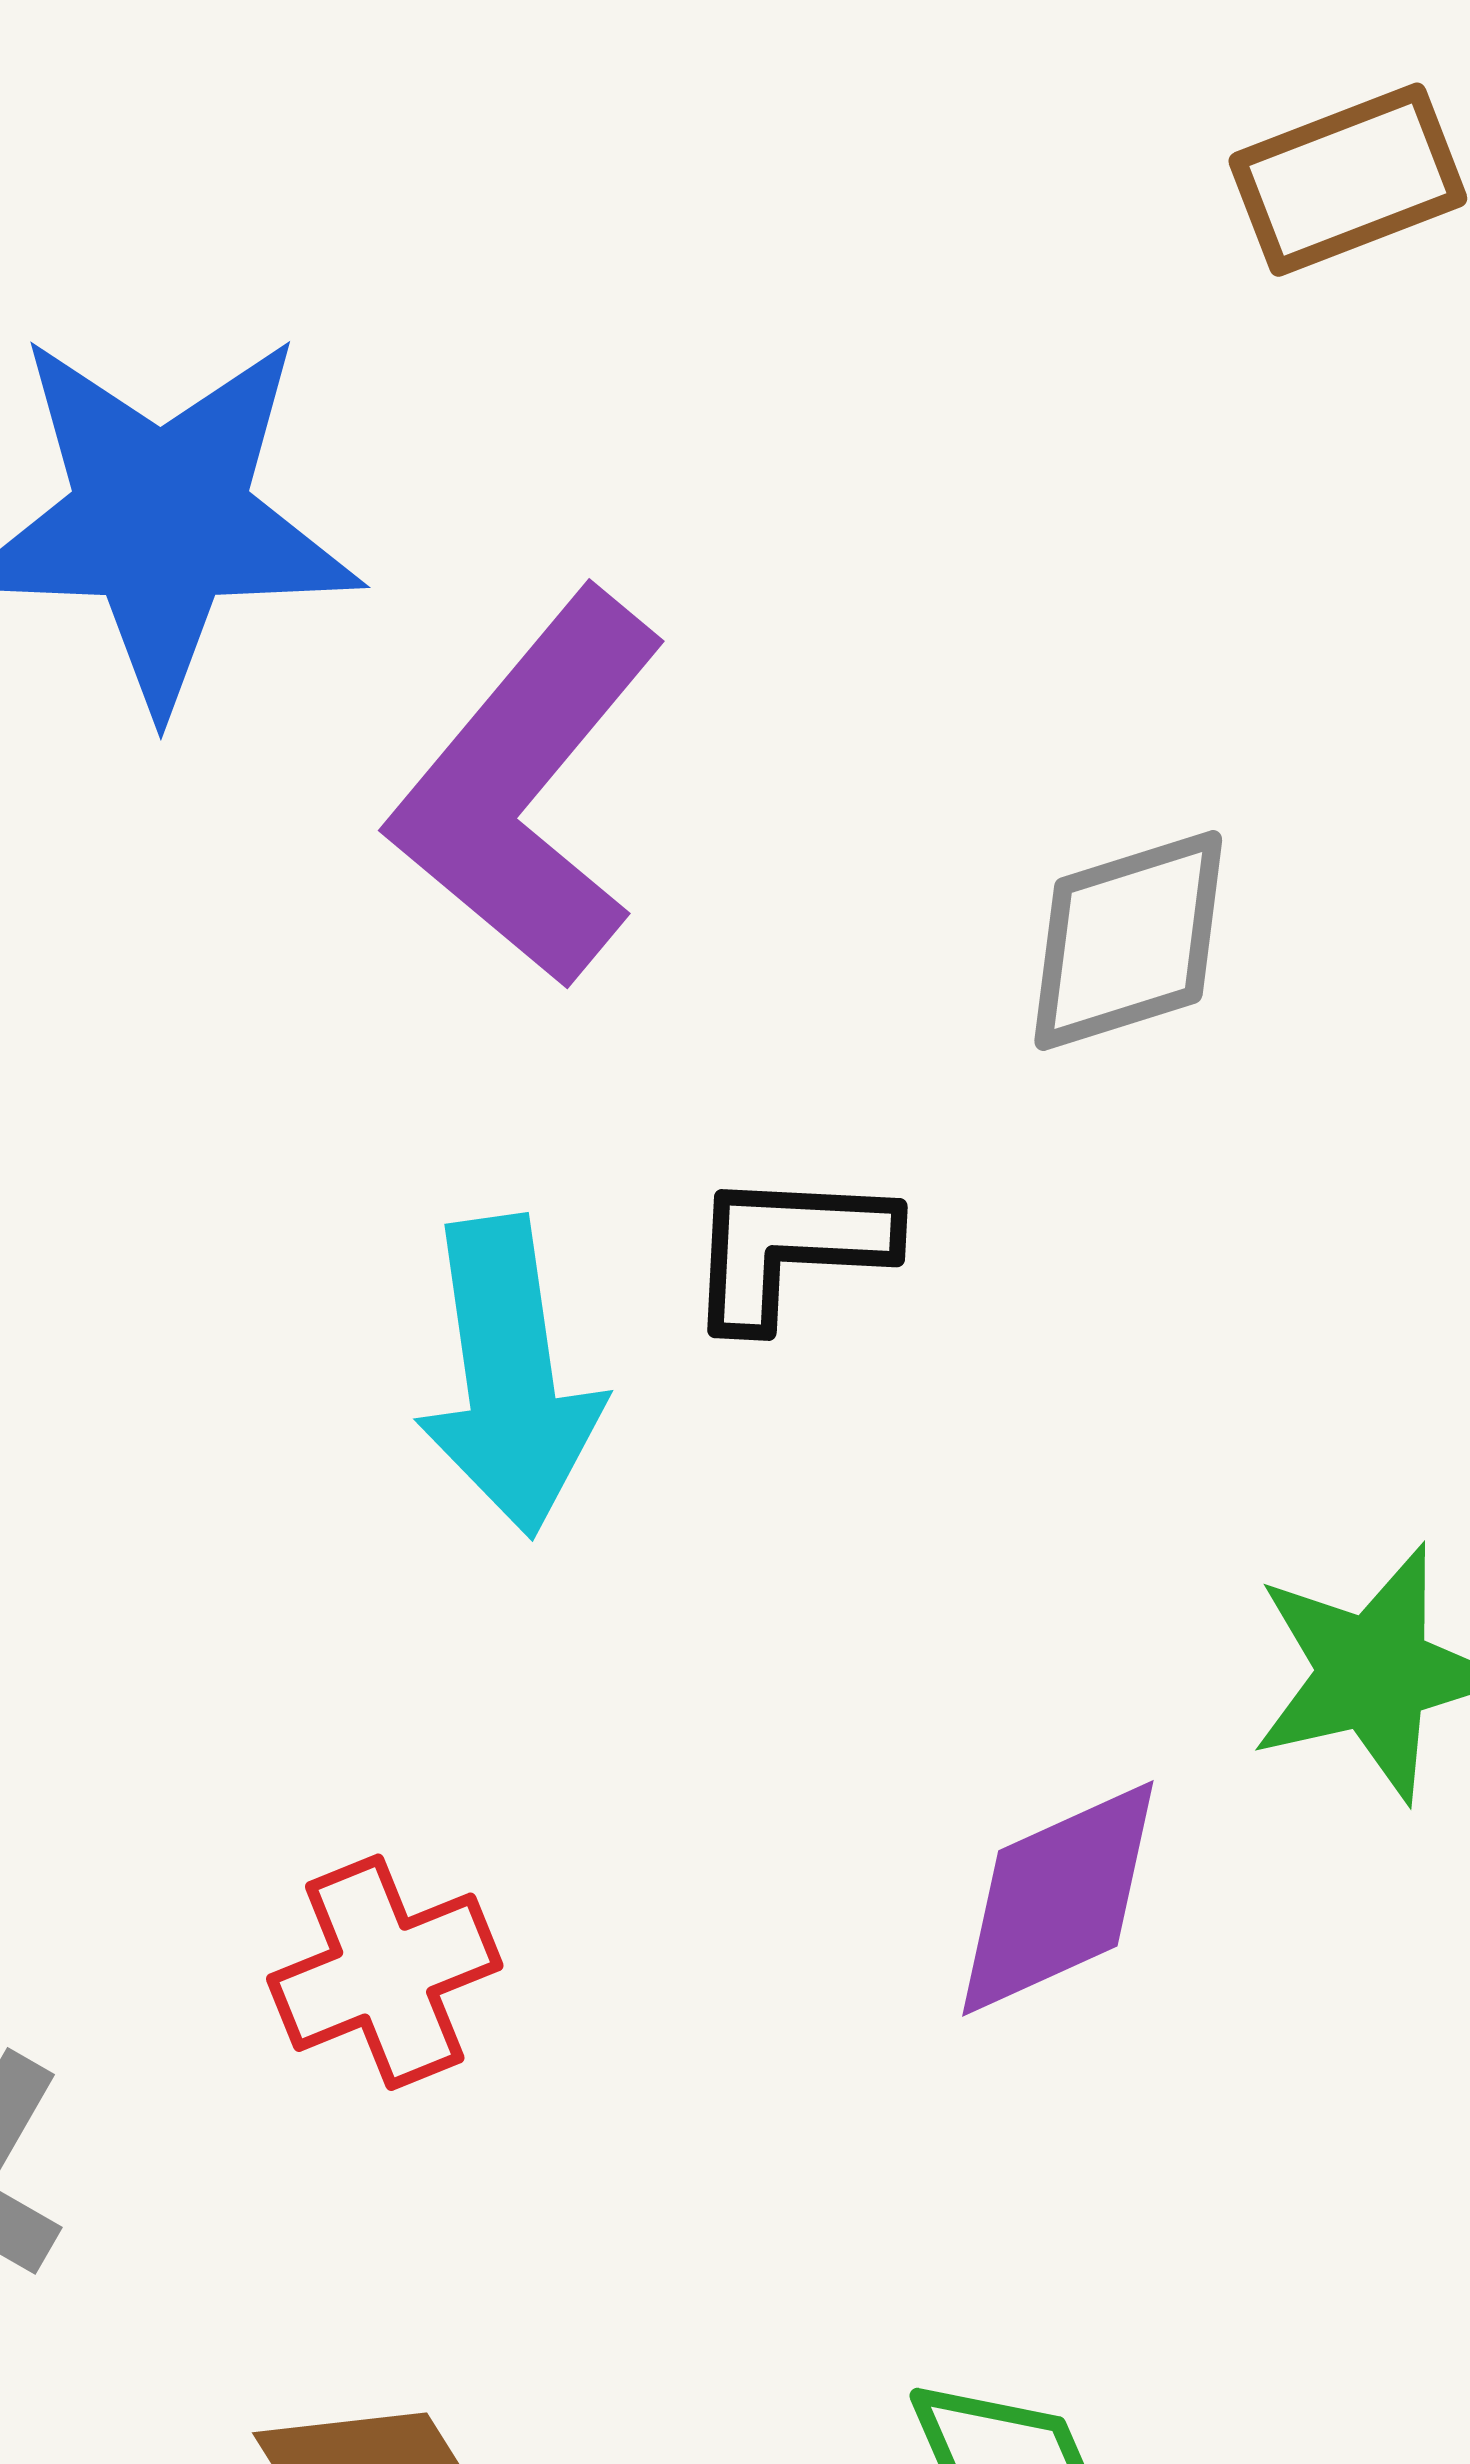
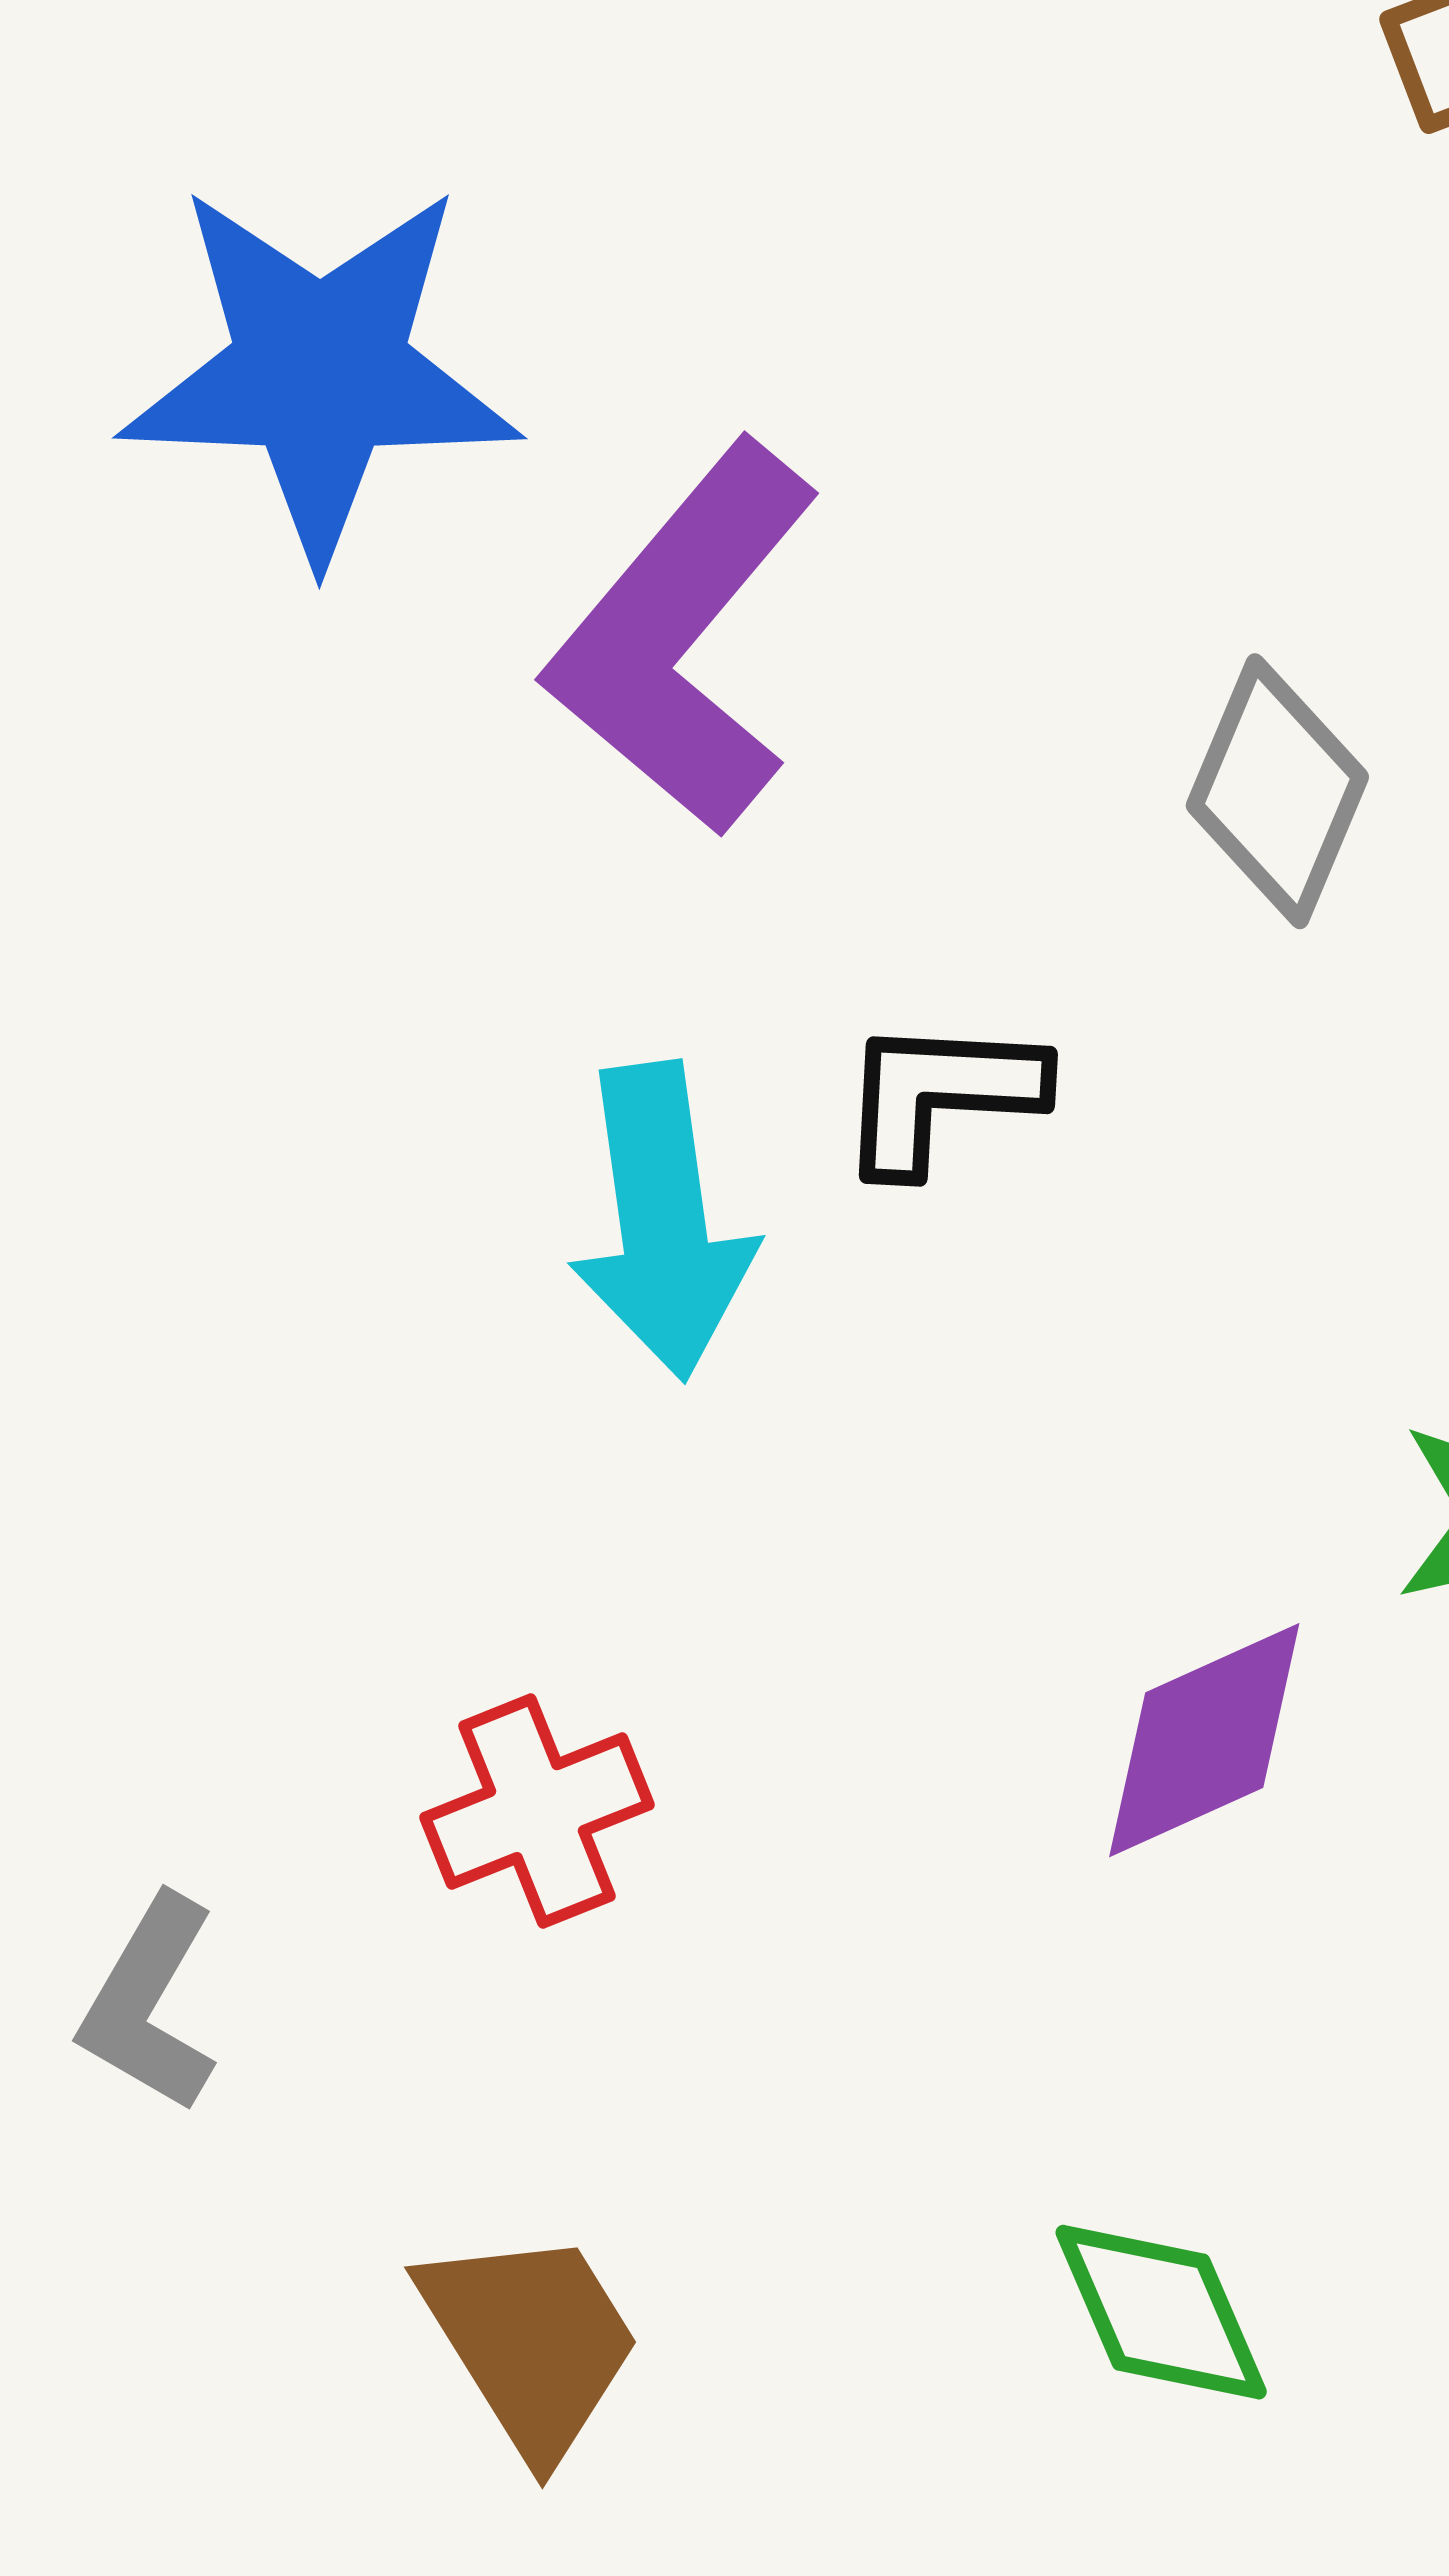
gray diamond: (1128, 940) -> (1277, 791), turned -50

